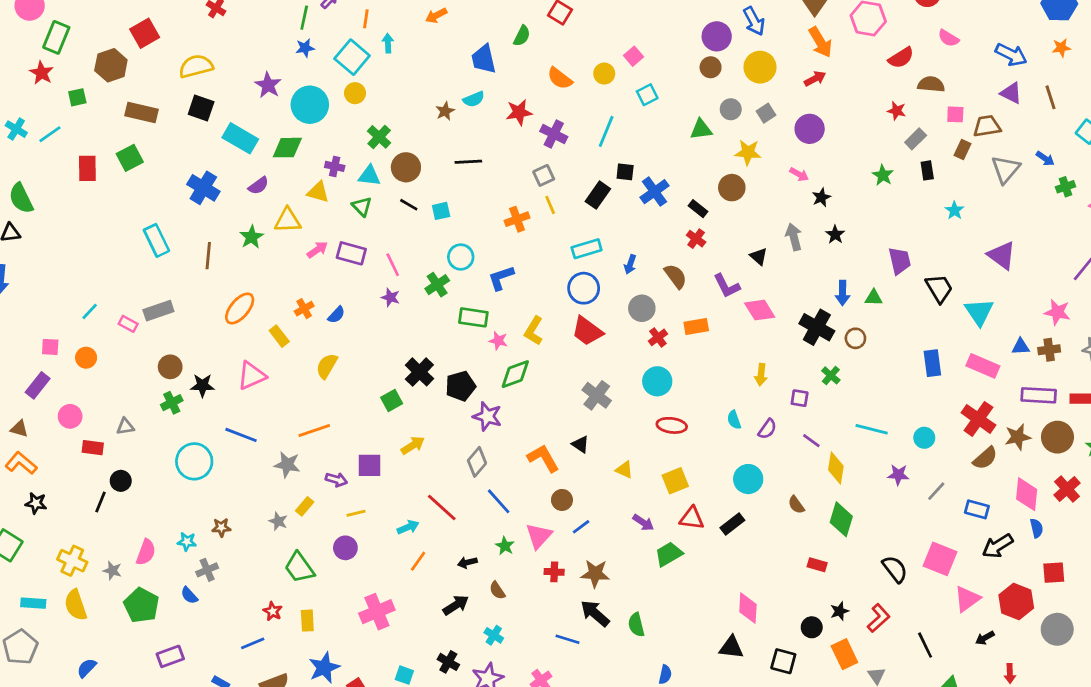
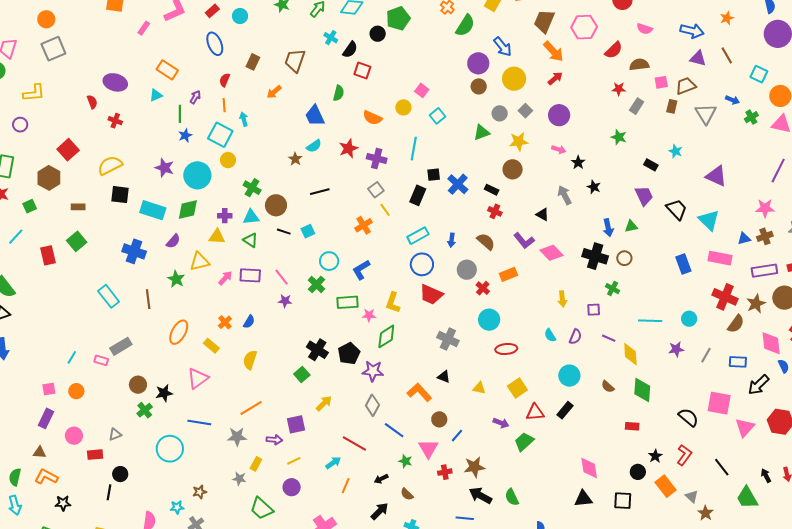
brown rectangle: (142, 113) -> (78, 207), size x0.6
black rectangle: (927, 170) -> (651, 165), moved, turned -40
black arrow: (985, 638) -> (766, 476), moved, turned 104

